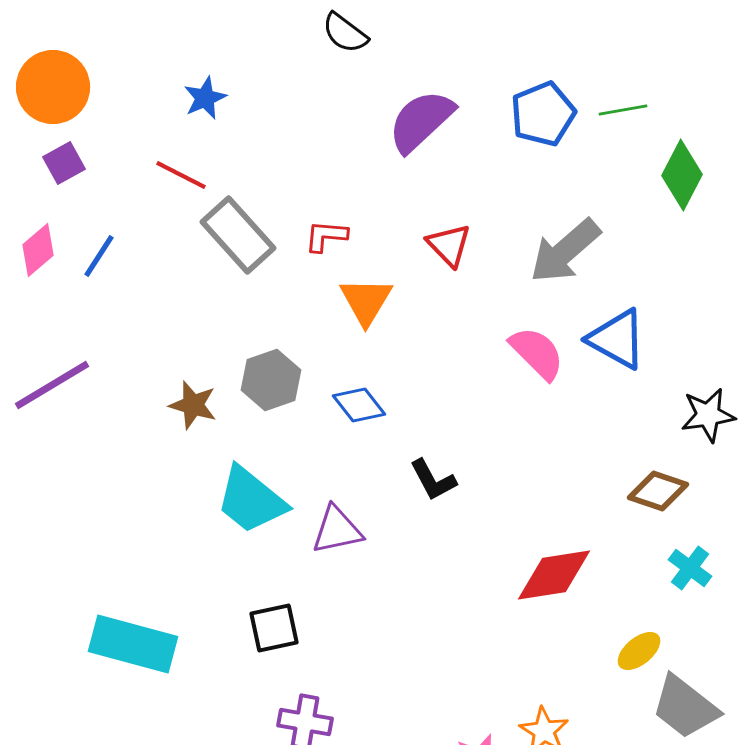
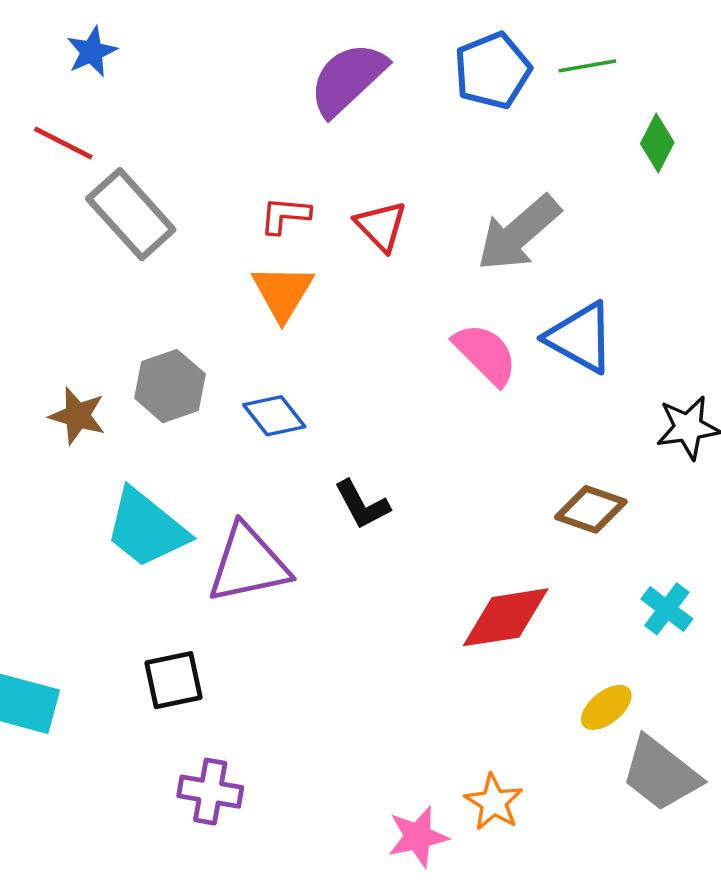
green diamond: (682, 175) -> (657, 143), size x0.7
red L-shape: (326, 236) -> (285, 215), moved
brown diamond: (658, 491) -> (591, 509), moved
purple triangle: (337, 530) -> (248, 564), size x1.4

